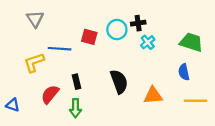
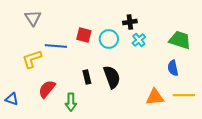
cyan circle: (117, 30) -> (109, 39), moved
black rectangle: (77, 82) -> (87, 77), moved
orange triangle: (153, 95) -> (155, 97), moved

